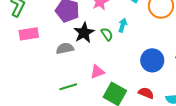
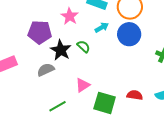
cyan arrow: (123, 25) -> (102, 27), moved, turned 56
blue circle: (152, 60) -> (129, 34), moved

